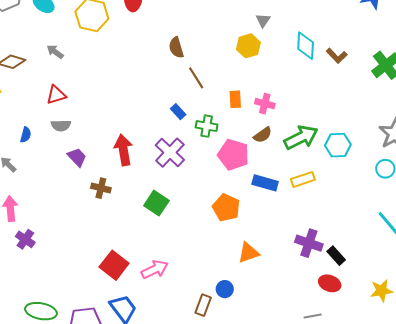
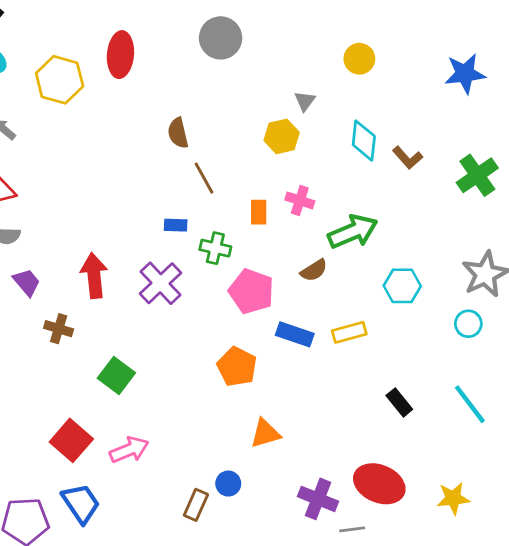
pink cross: (265, 104) -> (300, 200), moved
blue rectangle: (178, 112) -> (176, 225), turned -49
brown semicircle: (263, 135) -> (314, 270), moved
green arrow: (301, 137) -> (353, 232), moved
green square: (156, 203) -> (116, 375), moved
purple cross: (309, 243) -> (318, 499), moved
black rectangle: (336, 256) -> (399, 402), moved
red ellipse: (330, 283) -> (379, 484), size x1.6

